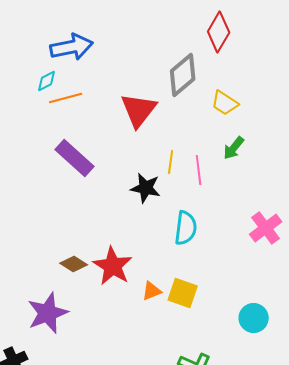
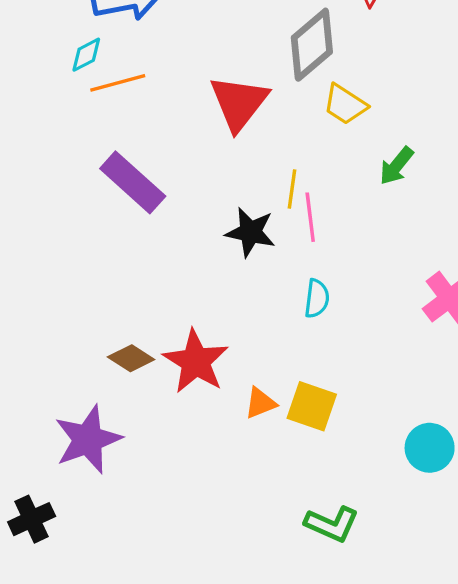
yellow trapezoid: (225, 103) -> (345, 104), moved
pink line: (199, 170) -> (310, 217), moved
cyan semicircle: (186, 228) -> (317, 298), size x0.7

